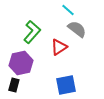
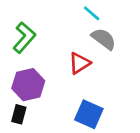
green L-shape: (32, 32) -> (24, 38), moved
blue square: (66, 85) -> (89, 114), turned 35

